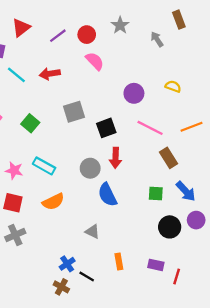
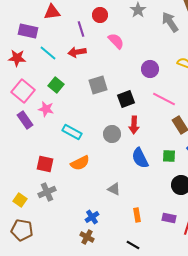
red triangle: (21, 28) -> (52, 12), turned 30
red circle: (87, 35) -> (100, 15), moved
purple line: (58, 36) -> (81, 29), moved, turned -70
gray arrow: (157, 39) -> (170, 22), size x1.5
green square: (30, 123) -> (56, 85), moved
pink star: (14, 171) -> (46, 109), moved
blue semicircle: (107, 195) -> (140, 158), moved
black line: (87, 277) -> (133, 245), moved

